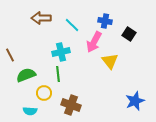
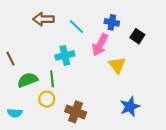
green line: (58, 74) -> (52, 79), moved
blue star: (135, 101) -> (130, 107), moved
cyan semicircle: (30, 111) -> (15, 113), moved

